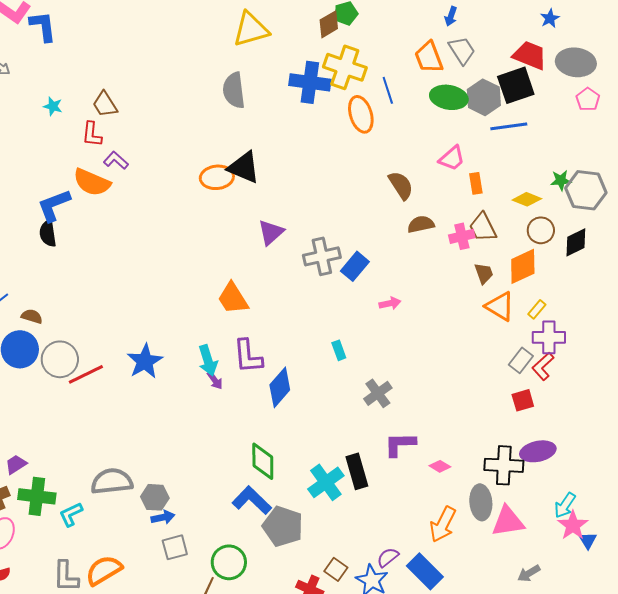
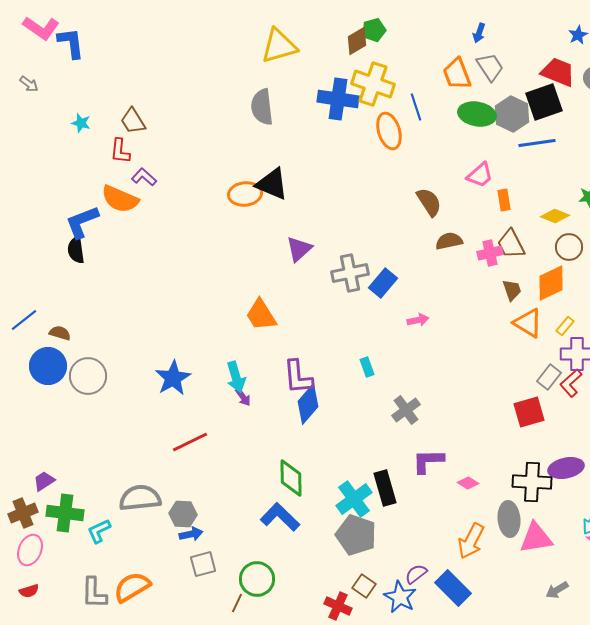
purple L-shape: (248, 356) -> (298, 377), moved
red line: (86, 374) -> (190, 442), moved
red square: (523, 400) -> (529, 412), moved, size x1.4
gray pentagon: (283, 526) -> (356, 535), moved

